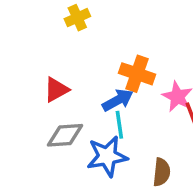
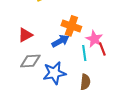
cyan line: (119, 125) -> (84, 53), moved

